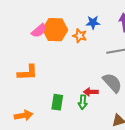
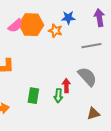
red arrow: (91, 92) -> (66, 86), turned 88

